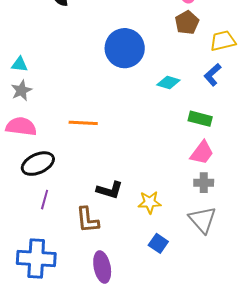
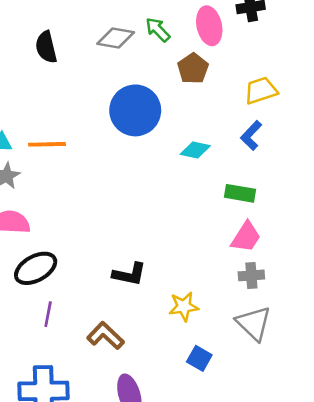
brown pentagon: (187, 23) -> (193, 68), moved
orange line: (83, 123) -> (47, 144), moved
black L-shape: (110, 190) -> (129, 274), moved
brown L-shape: (87, 220) -> (105, 336), turned 144

